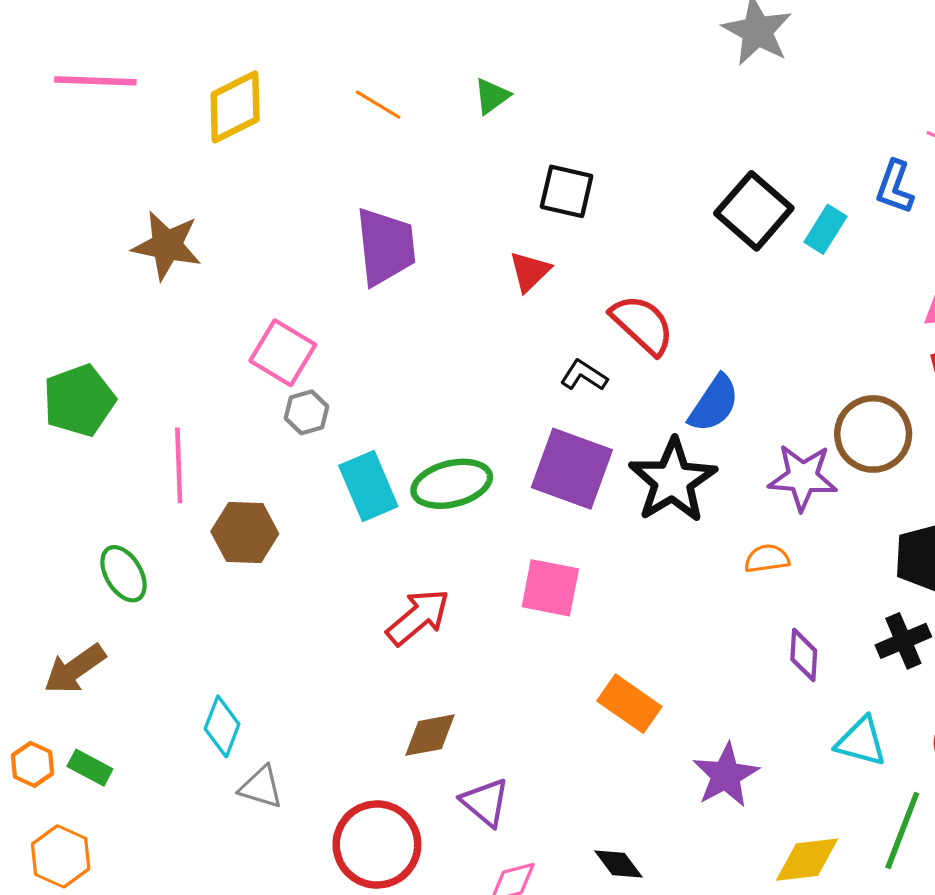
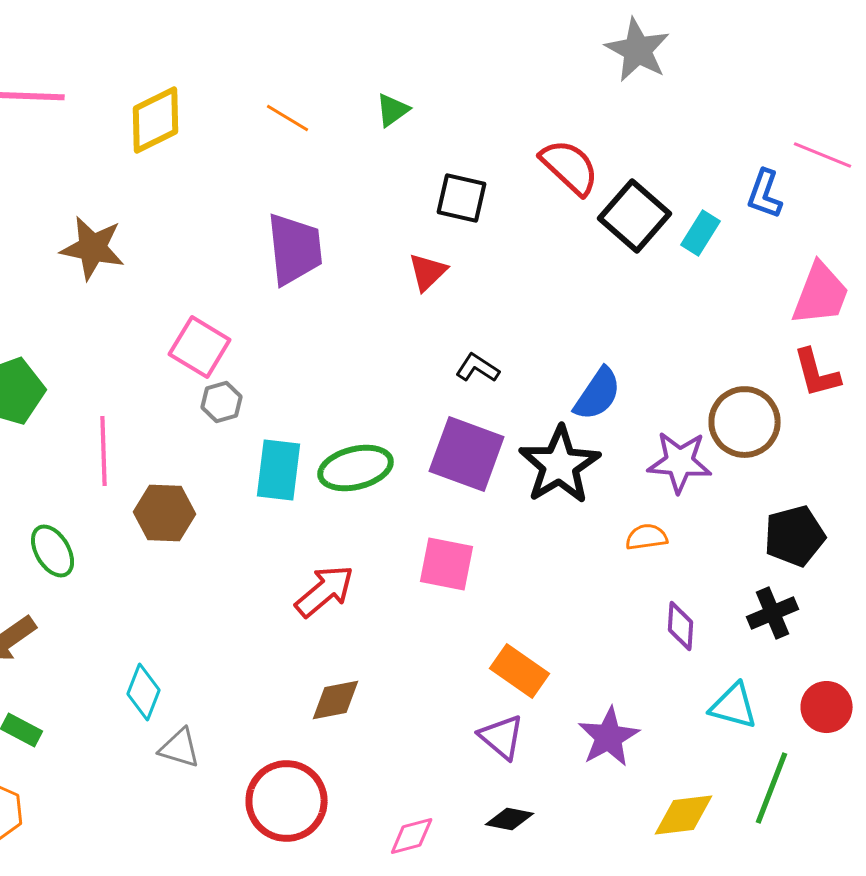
red semicircle: (642, 325) -> (570, 167), moved
cyan rectangle: (368, 486) -> (279, 470), turned 30
purple triangle: (485, 802) -> (502, 737), moved
black diamond: (619, 864) -> (510, 819), turned -42

